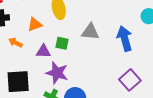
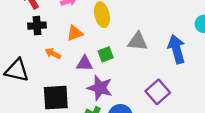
green square: (62, 43) -> (106, 54), turned -32
purple square: (130, 80) -> (158, 92), moved

